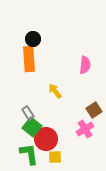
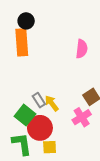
yellow arrow: (55, 91) -> (52, 103), moved
gray rectangle: (28, 113) -> (39, 100), moved

